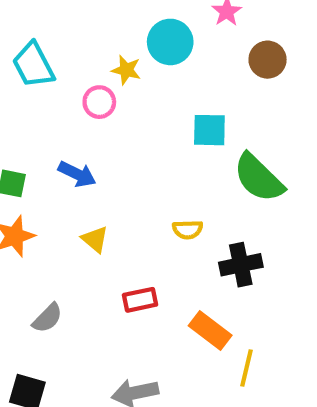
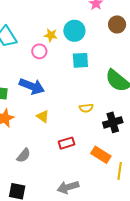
cyan circle: (170, 42) -> (74, 31), moved
cyan square: (209, 130) -> (80, 60), moved
blue arrow: (77, 174) -> (32, 86), size x1.4

